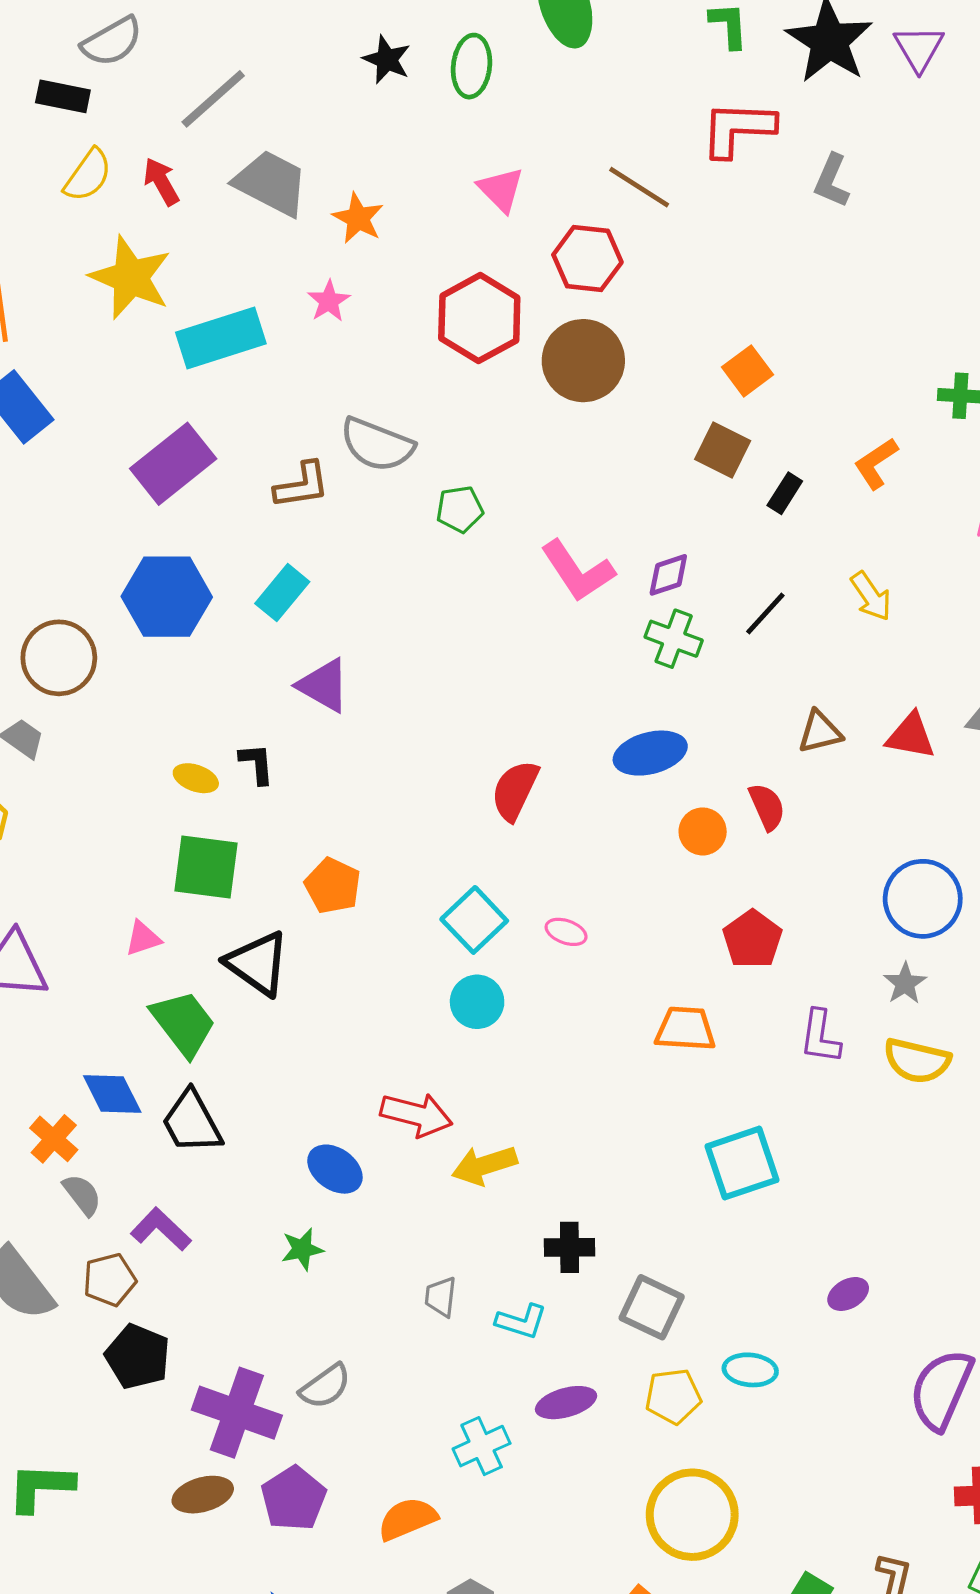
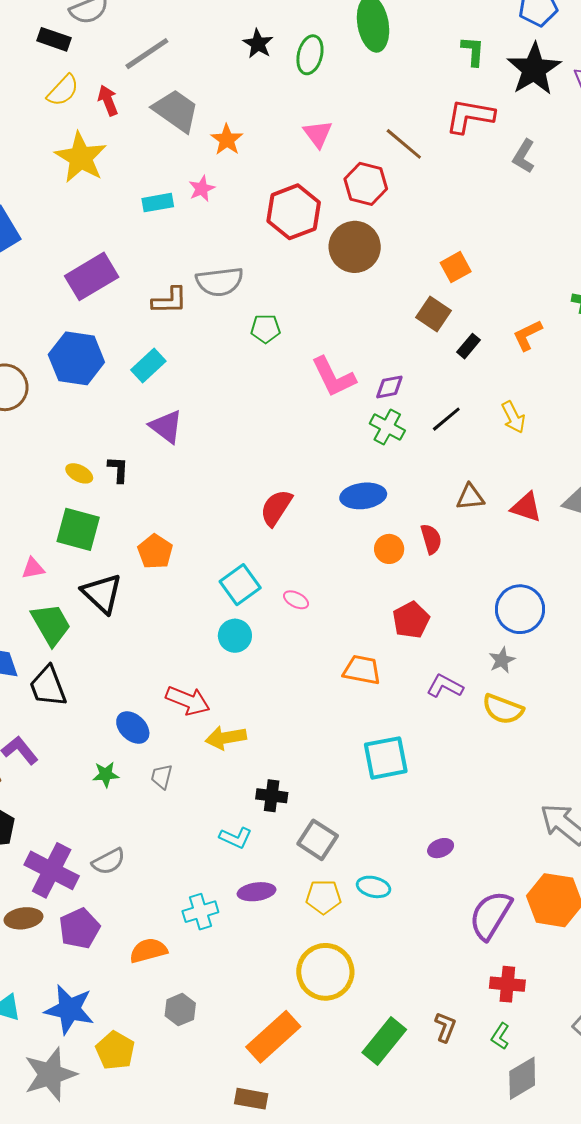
cyan rectangle: (221, 338) -> (158, 203), moved, size x0.6
gray semicircle: (377, 445) -> (220, 282), turned -36
purple L-shape: (820, 1037) -> (445, 686), turned 102
gray trapezoid: (441, 1297) -> (162, 777), moved

